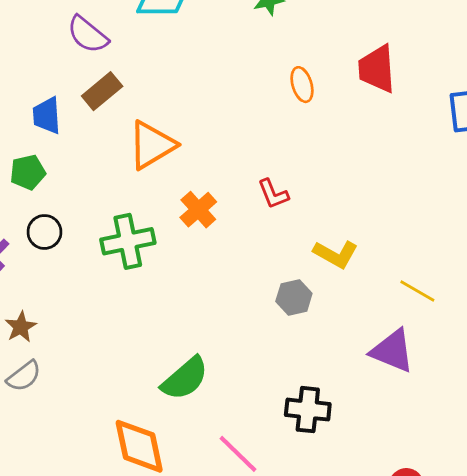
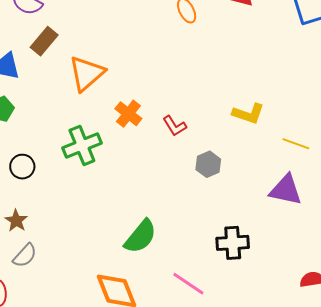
red L-shape: (273, 194) -> (175, 126), moved
black circle: (44, 232) -> (22, 167), moved
yellow L-shape: (336, 254) -> (248, 114), moved

